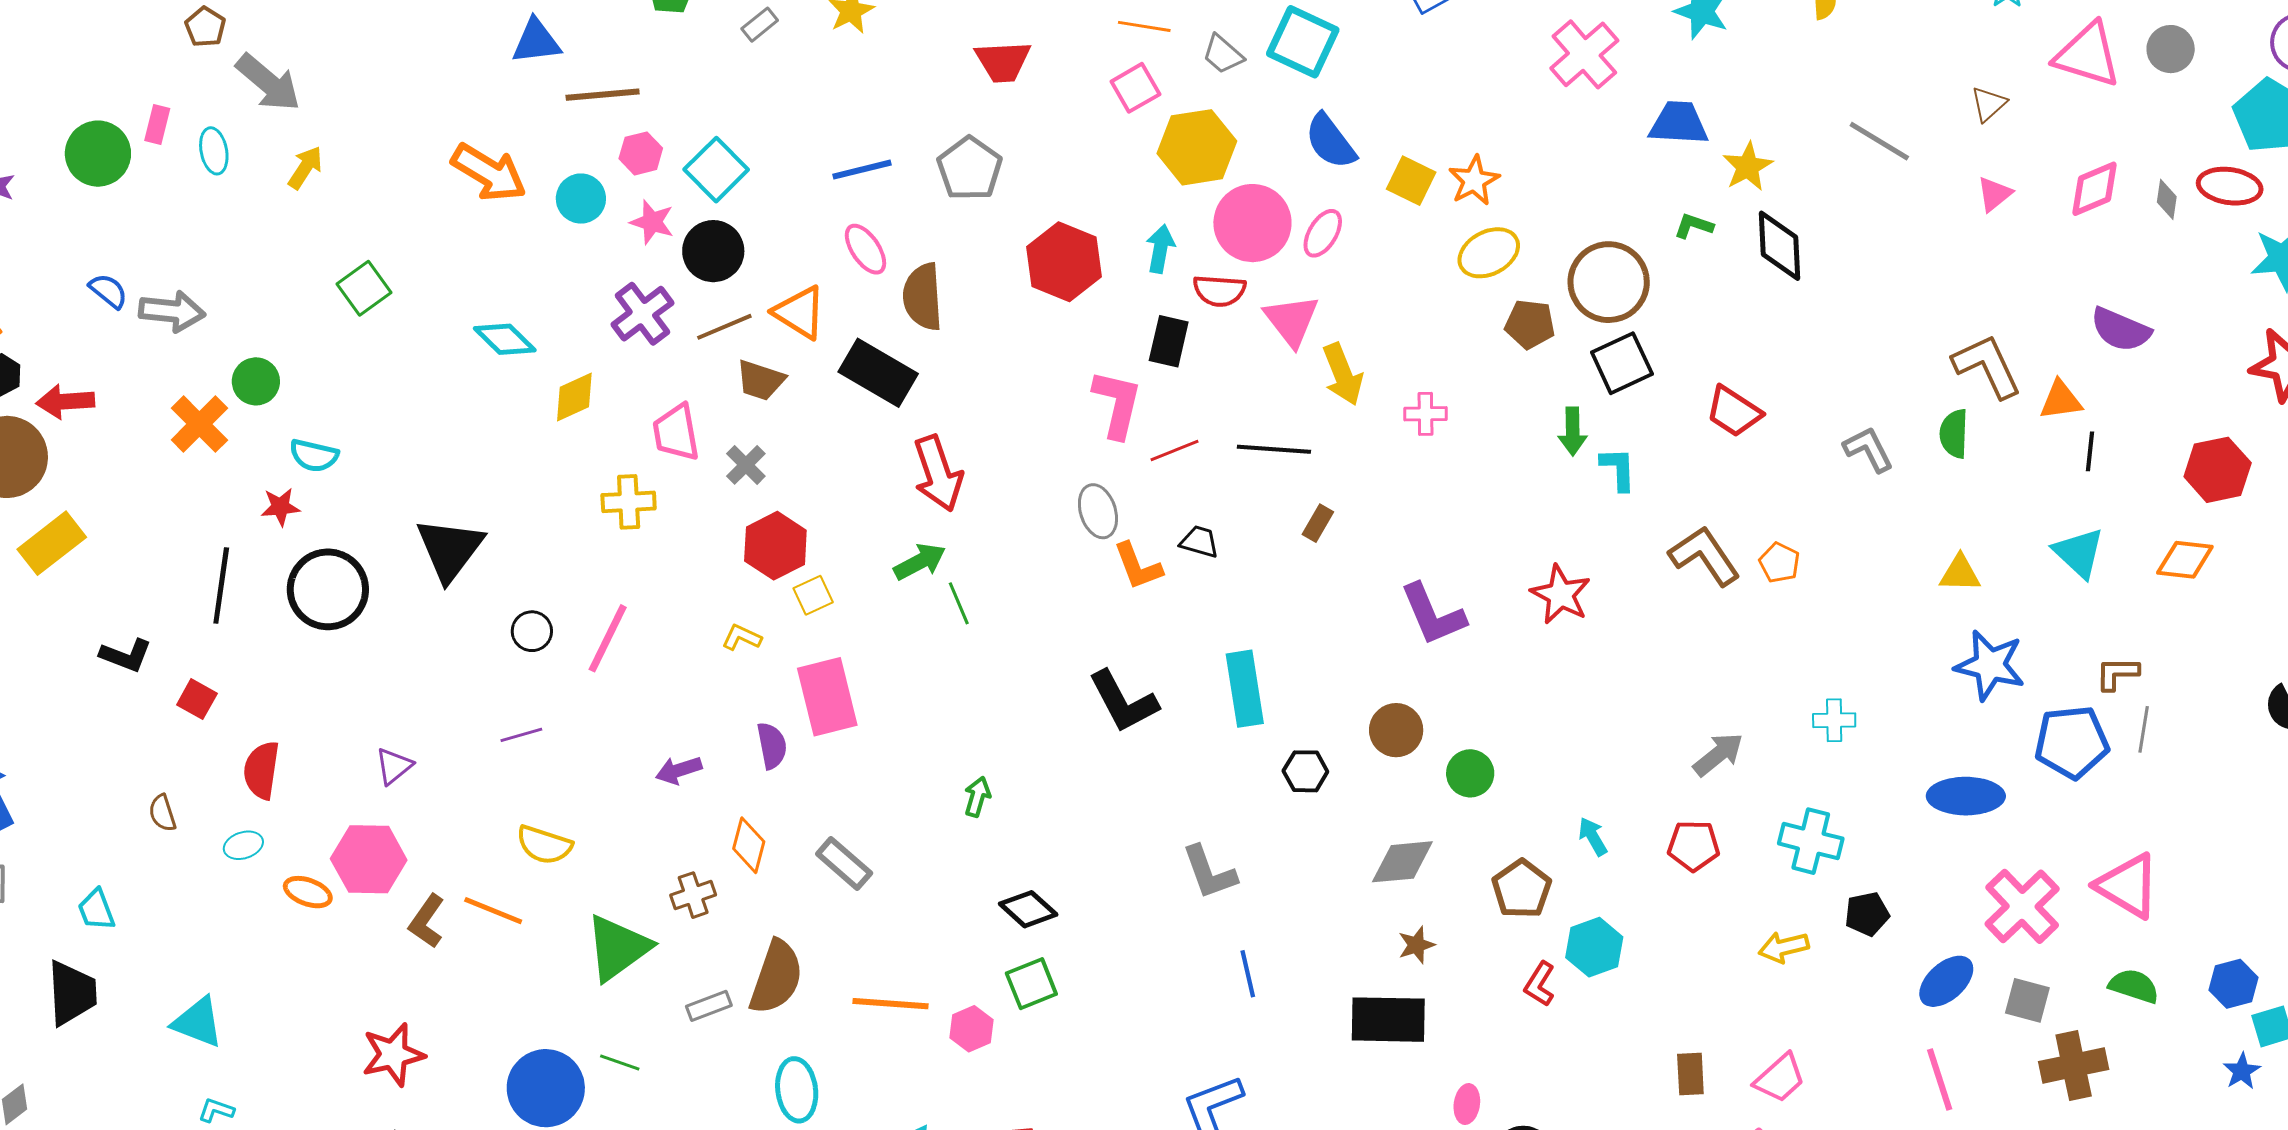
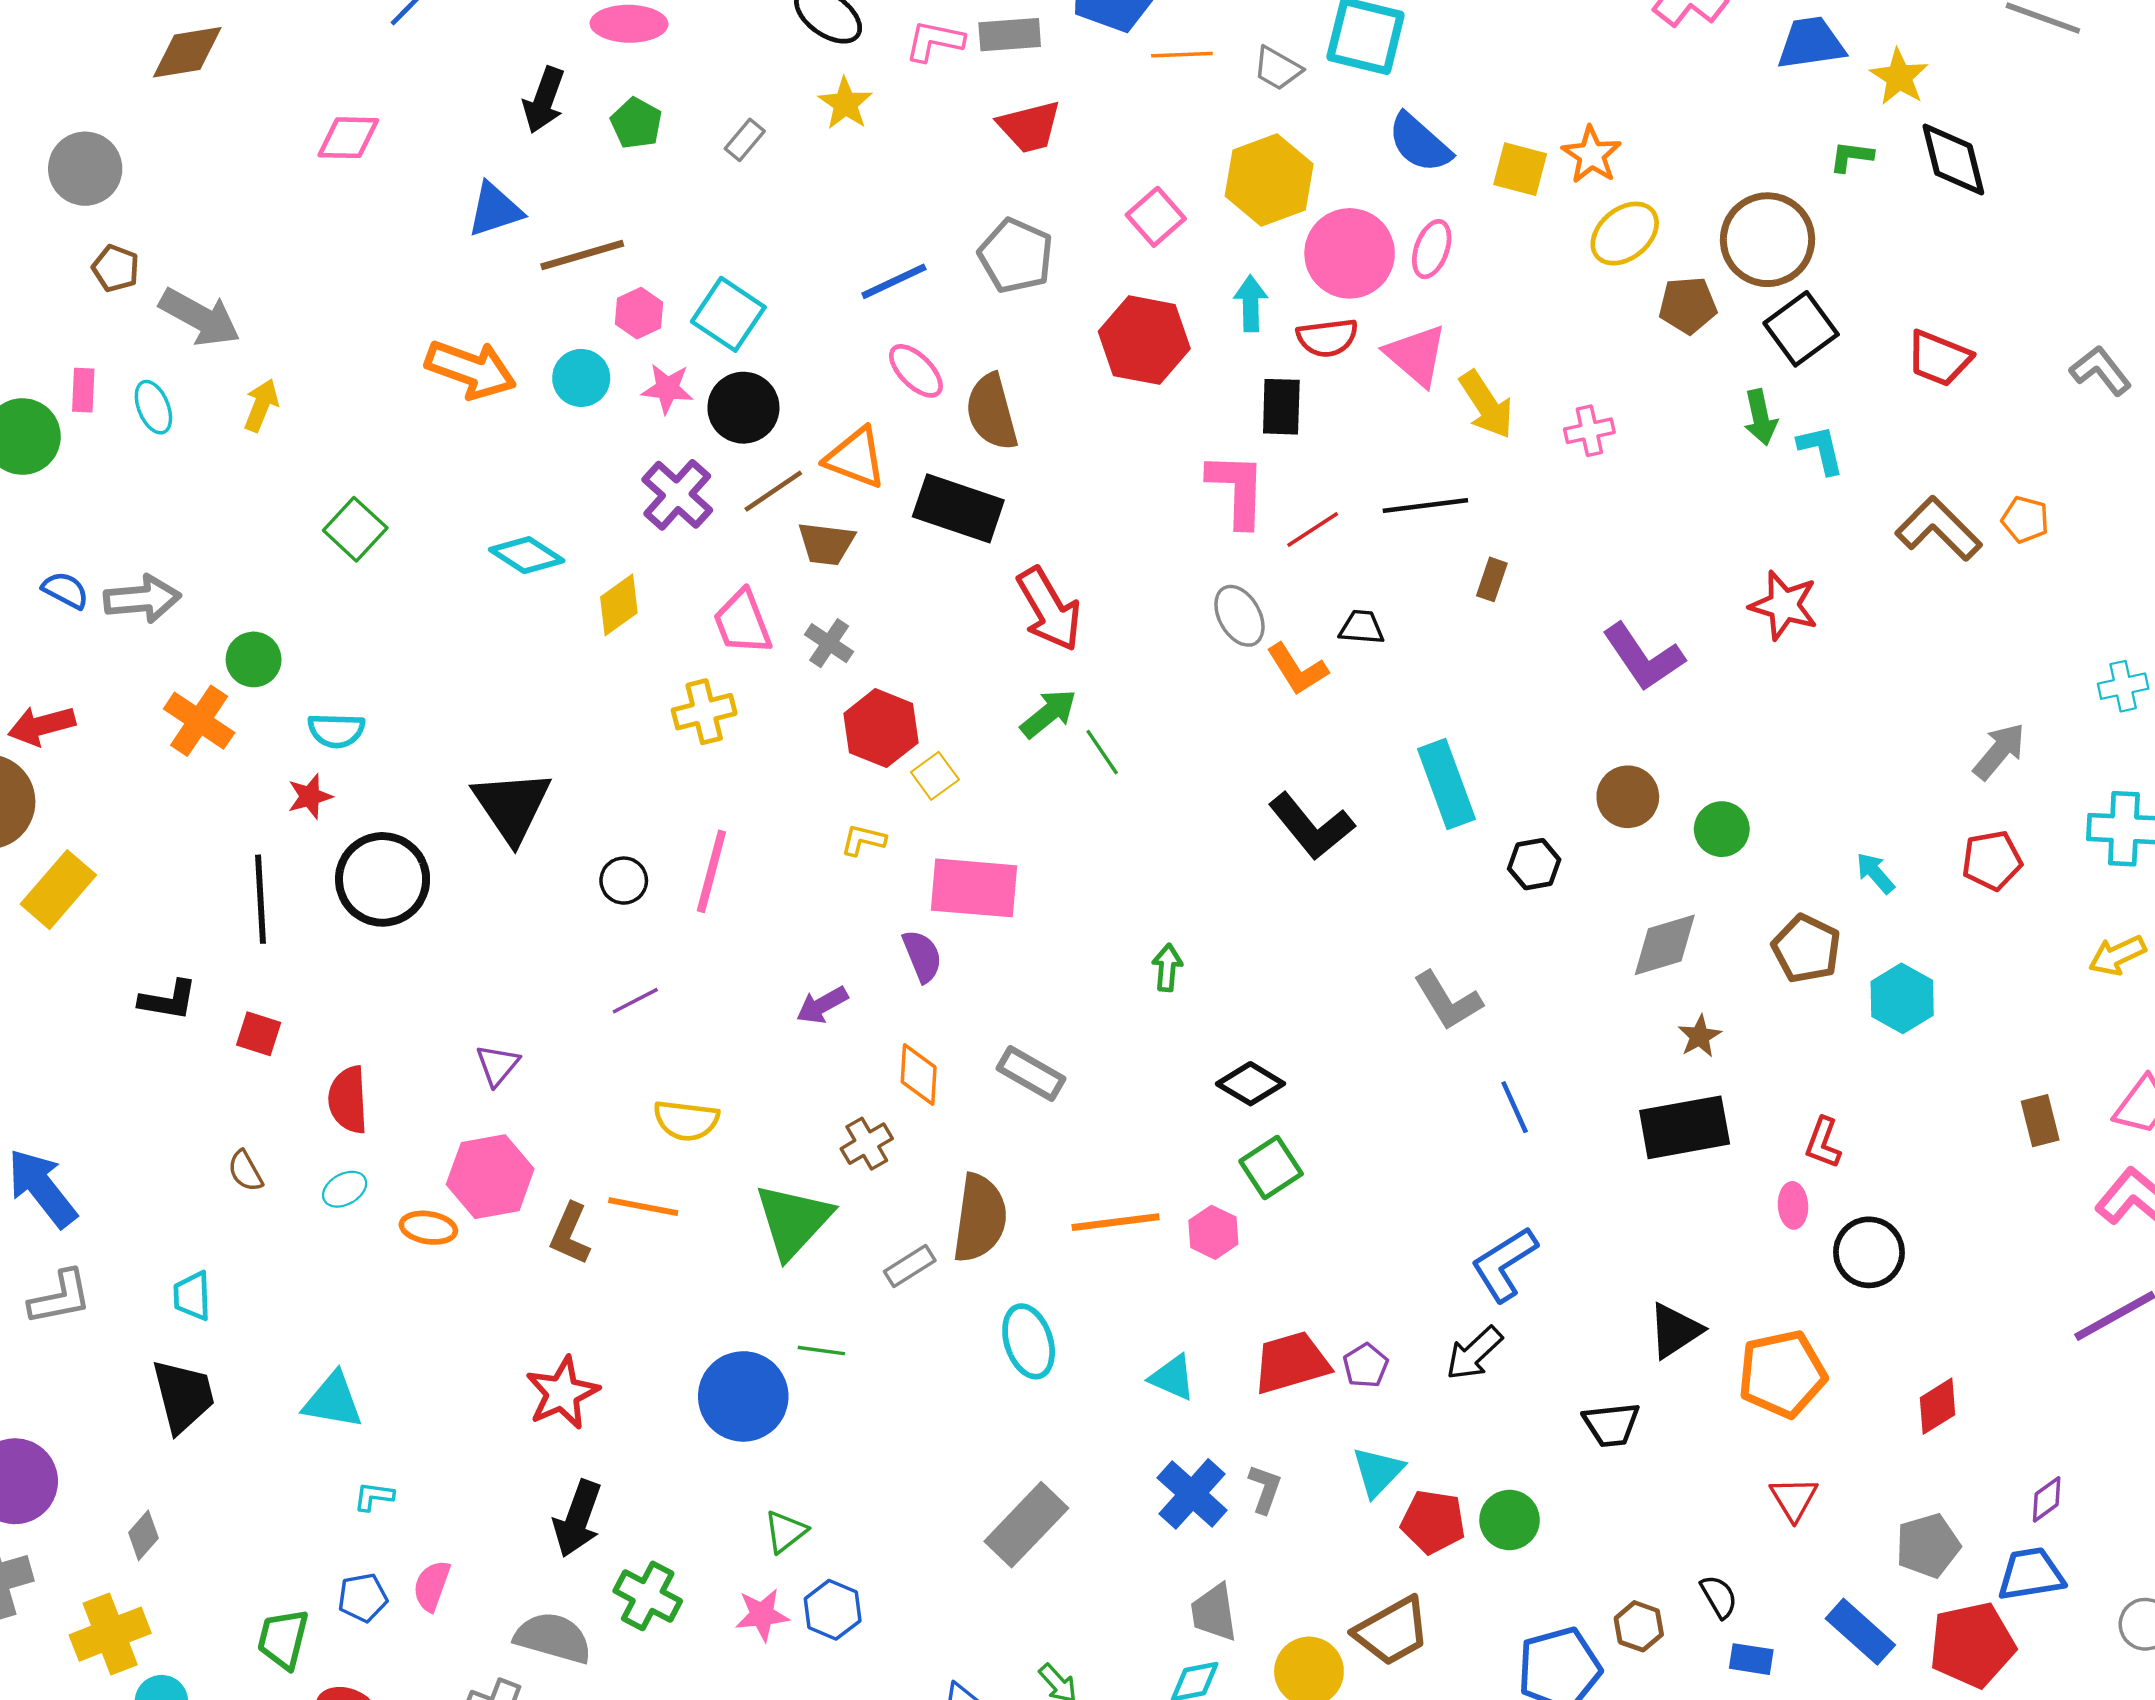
pink square: (1135, 88) -> (1156, 217), moved
pink rectangle: (827, 697) -> (974, 888), turned -60
cyan trapezoid: (96, 910) -> (192, 1296), turned 30
red L-shape: (1540, 984) -> (1823, 1143), moved

